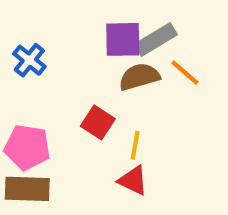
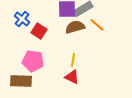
red square: (98, 122) -> (39, 31), moved
pink pentagon: (27, 147) -> (33, 61), moved

